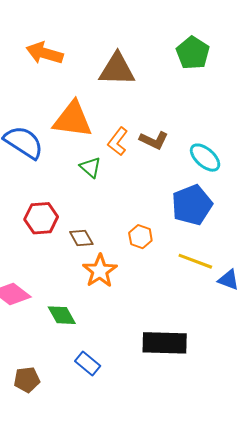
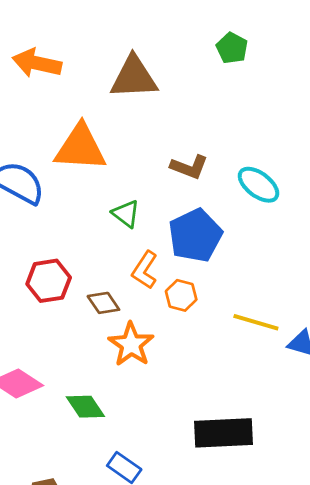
green pentagon: (193, 53) -> (232, 48), size x0.7
orange L-shape: (118, 142) -> (145, 270), moved
green triangle: (90, 167) -> (126, 214), moved
blue pentagon: (192, 205) -> (195, 235), moved

